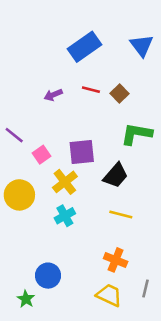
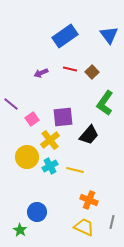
green L-shape: (136, 134) -> (105, 103), turned -65
yellow circle: (19, 195) -> (27, 157), moved
yellow line: (121, 214) -> (75, 170), moved

